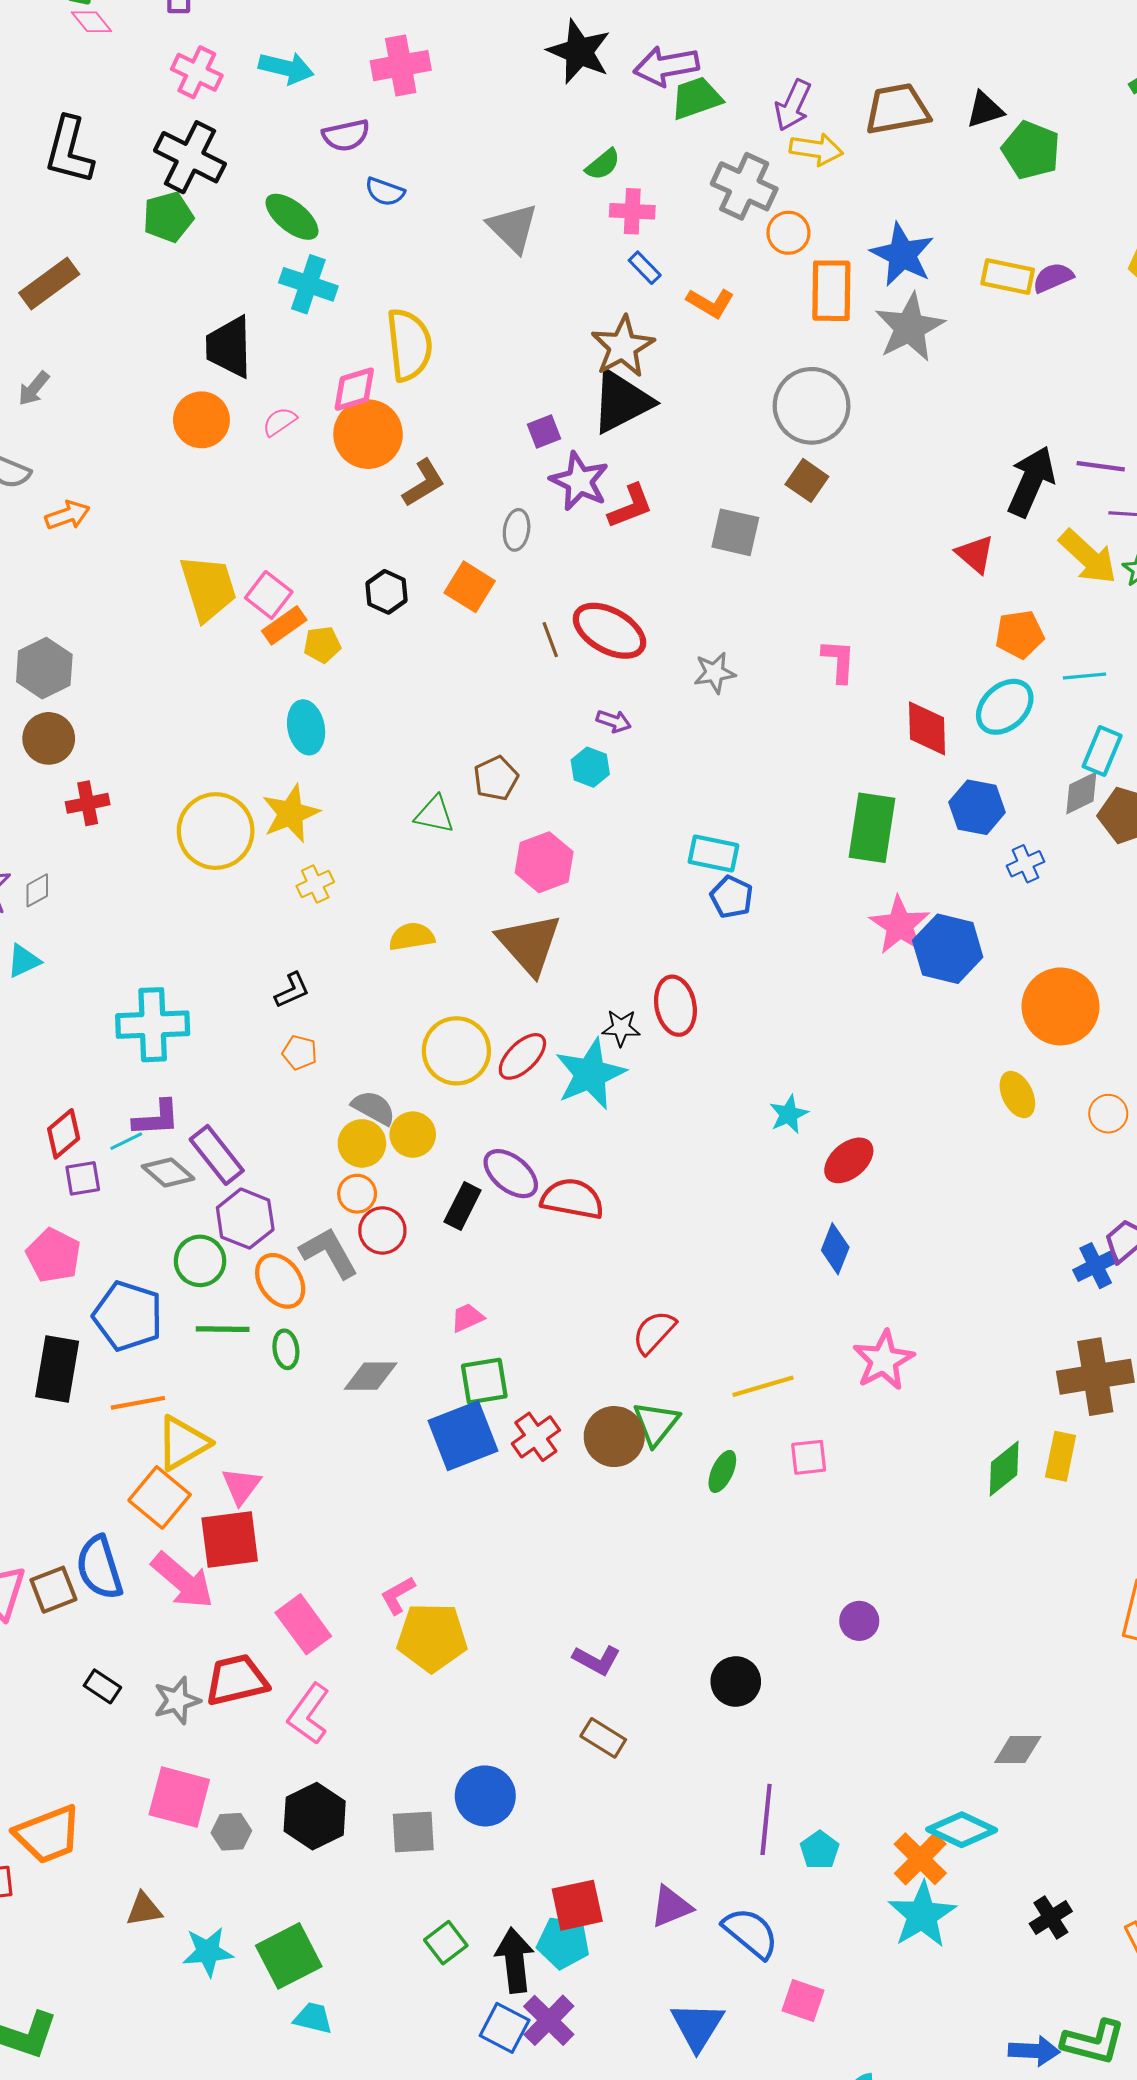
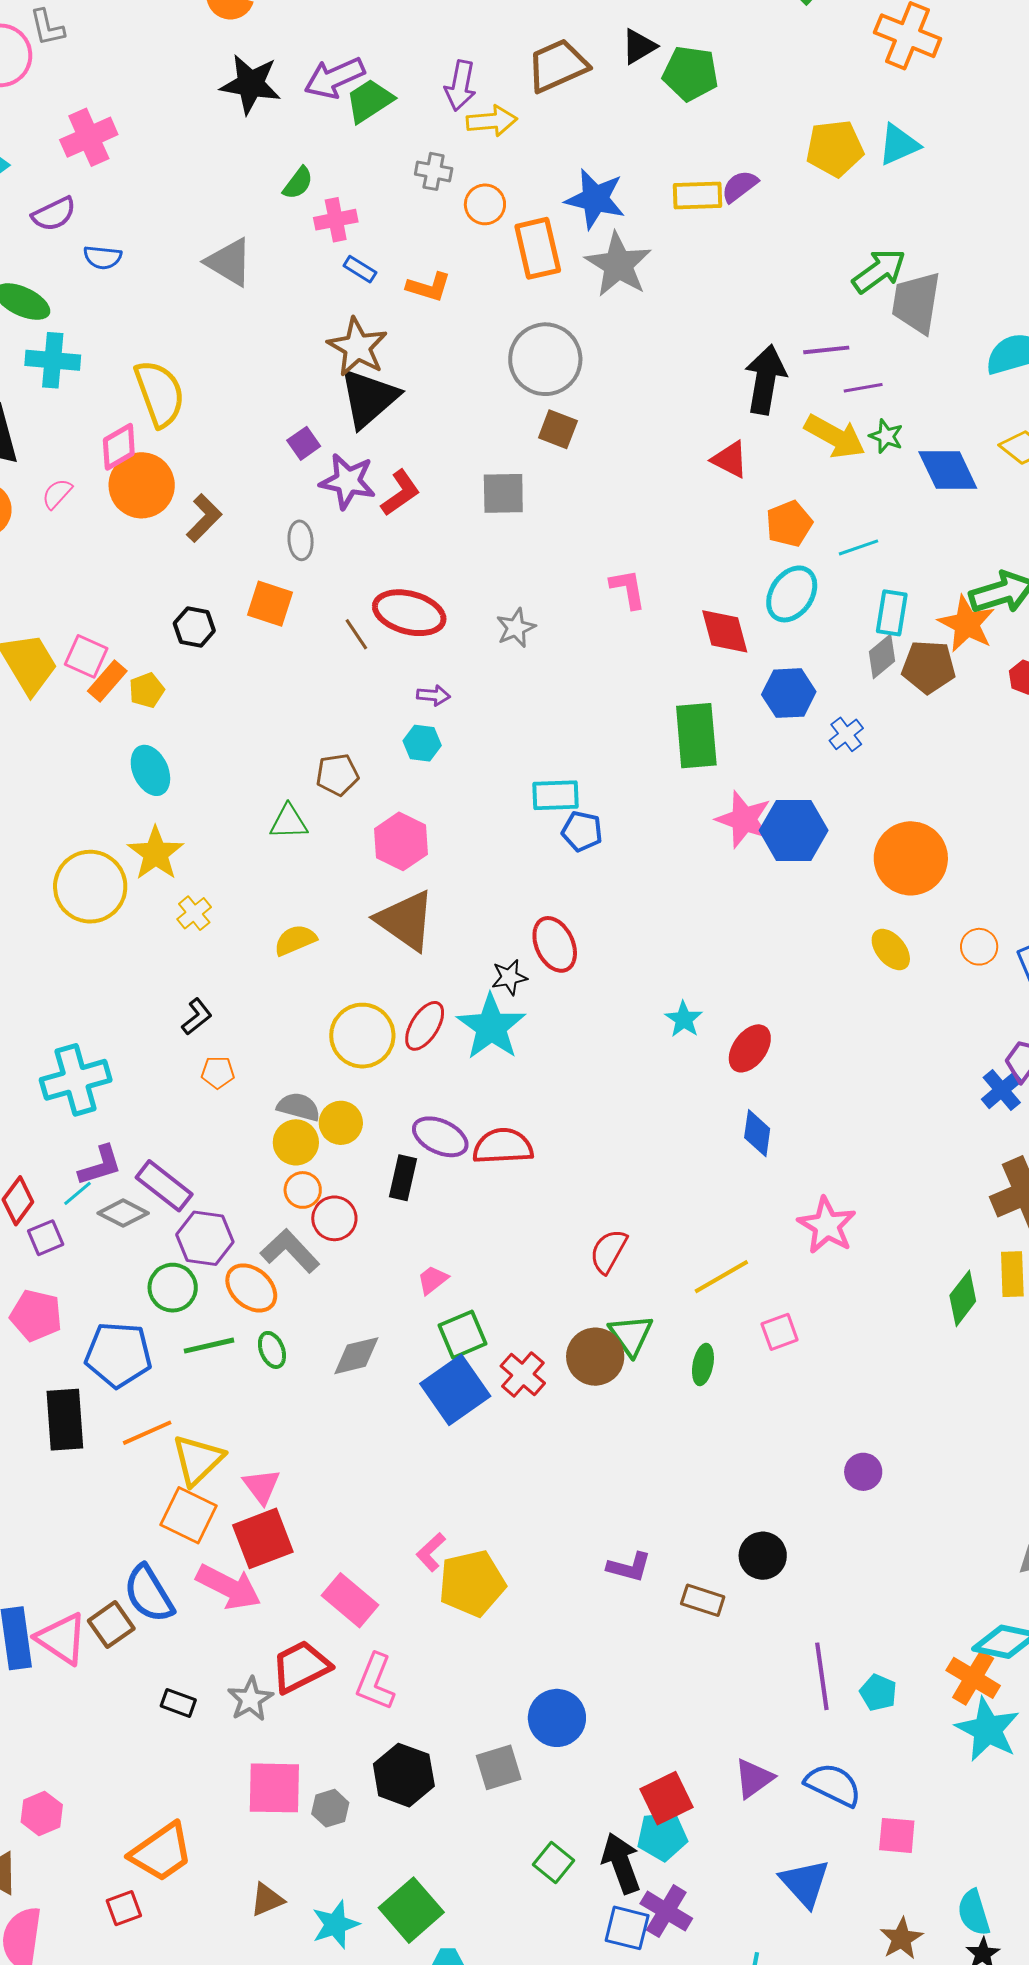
gray cross: (744, 186) -> (434, 171), size x0.6
brown pentagon: (496, 778) -> (337, 775), turned 30
brown rectangle: (603, 1738) -> (703, 1600), moved

